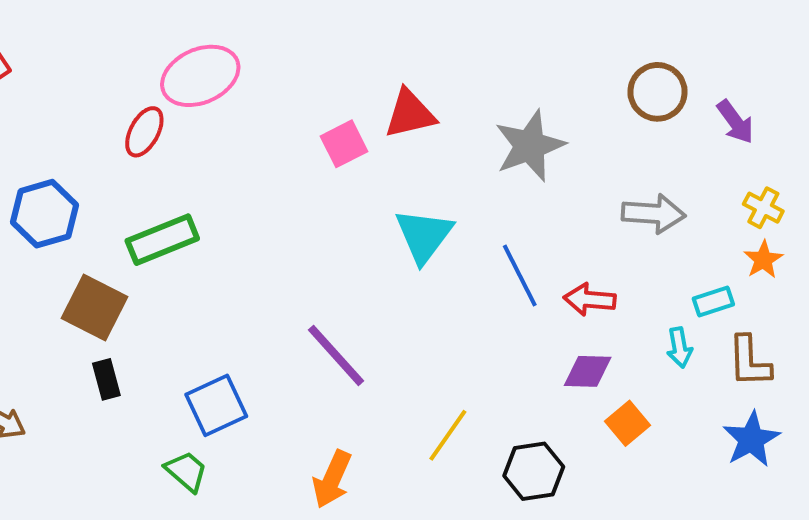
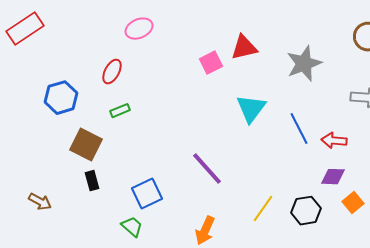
pink ellipse: (200, 76) -> (139, 29), size x0.7
red ellipse: (144, 132) -> (112, 72), moved
green rectangle: (162, 240) -> (120, 111), size x0.6
black hexagon: (534, 471) -> (306, 211), moved

